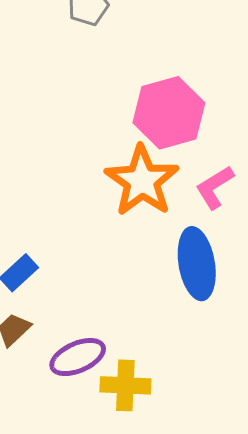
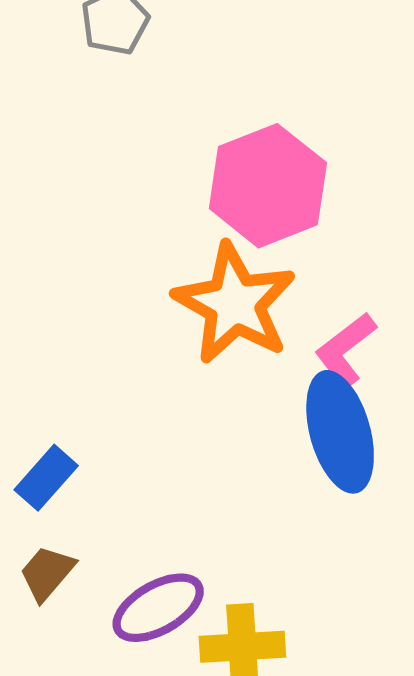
pink L-shape: (215, 187) -> (346, 350), moved

